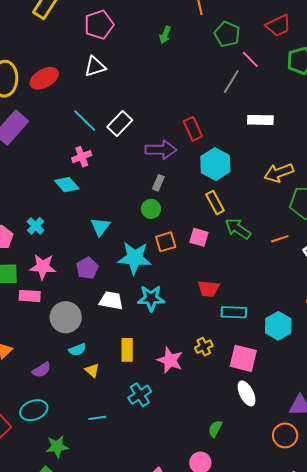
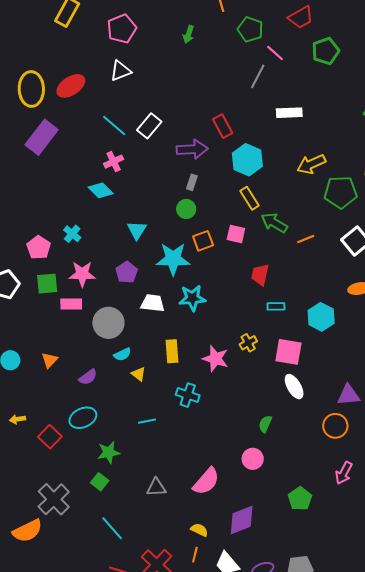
orange line: (280, 239) -> (306, 239), moved
red trapezoid: (208, 289) -> (260, 275), moved, turned 100
cyan rectangle: (234, 312) -> (276, 306), size x0.7
cyan cross: (140, 395) -> (188, 395), turned -35

